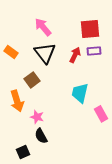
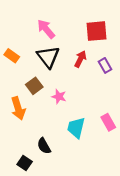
purple rectangle: (94, 51) -> (105, 65), moved, turned 64
cyan trapezoid: (80, 93) -> (76, 128), moved
pink star: (37, 117) -> (59, 97), moved
black square: (23, 152) -> (25, 163), turned -32

